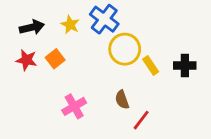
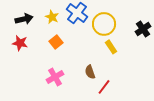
yellow circle: (125, 49) -> (104, 24), moved
orange square: (55, 59) -> (56, 42), moved
black cross: (185, 66) -> (143, 29), moved, turned -35

